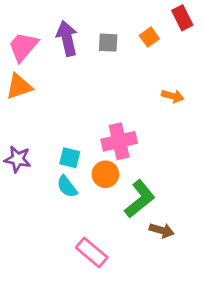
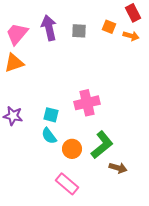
orange square: (149, 37) -> (109, 27), turned -32
orange arrow: (173, 96) -> (131, 36), moved
orange circle: (105, 174) -> (72, 149), moved

